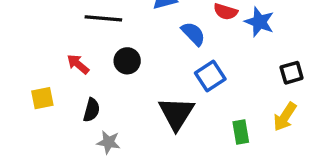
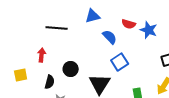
black circle: (127, 61) -> (71, 69), moved
red arrow: (78, 64) -> (42, 55), turned 56

